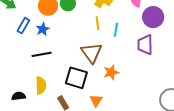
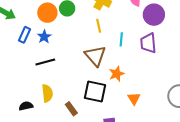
cyan line: (116, 30) -> (121, 39), moved
black square: (76, 78) -> (95, 92), moved
orange triangle: (96, 100) -> (134, 98), moved

